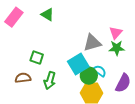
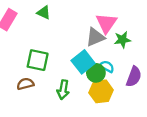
pink triangle: (116, 33) -> (106, 23), moved, size x1.5
green square: (37, 58) -> (38, 60), size x1.5
green arrow: (50, 80) -> (63, 90), moved

